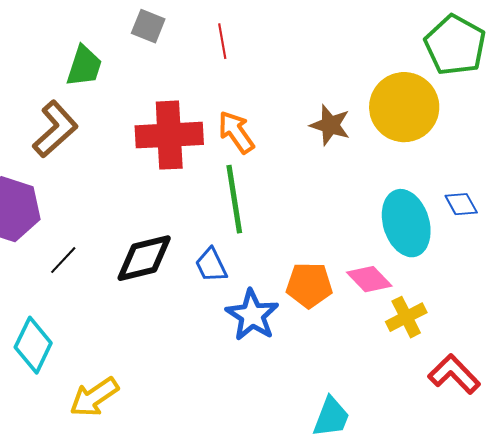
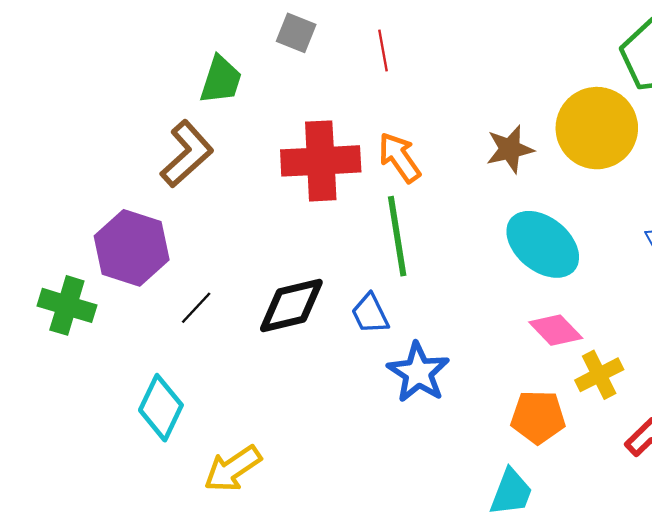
brown star: (330, 125) -> (510, 149), turned -30
cyan ellipse: (406, 223) -> (543, 244), moved, turned -34
orange pentagon: (309, 285) -> (538, 417), moved

